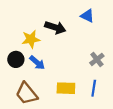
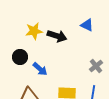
yellow star: (31, 39) -> (34, 31), moved
black circle: (16, 59) -> (20, 57), moved

